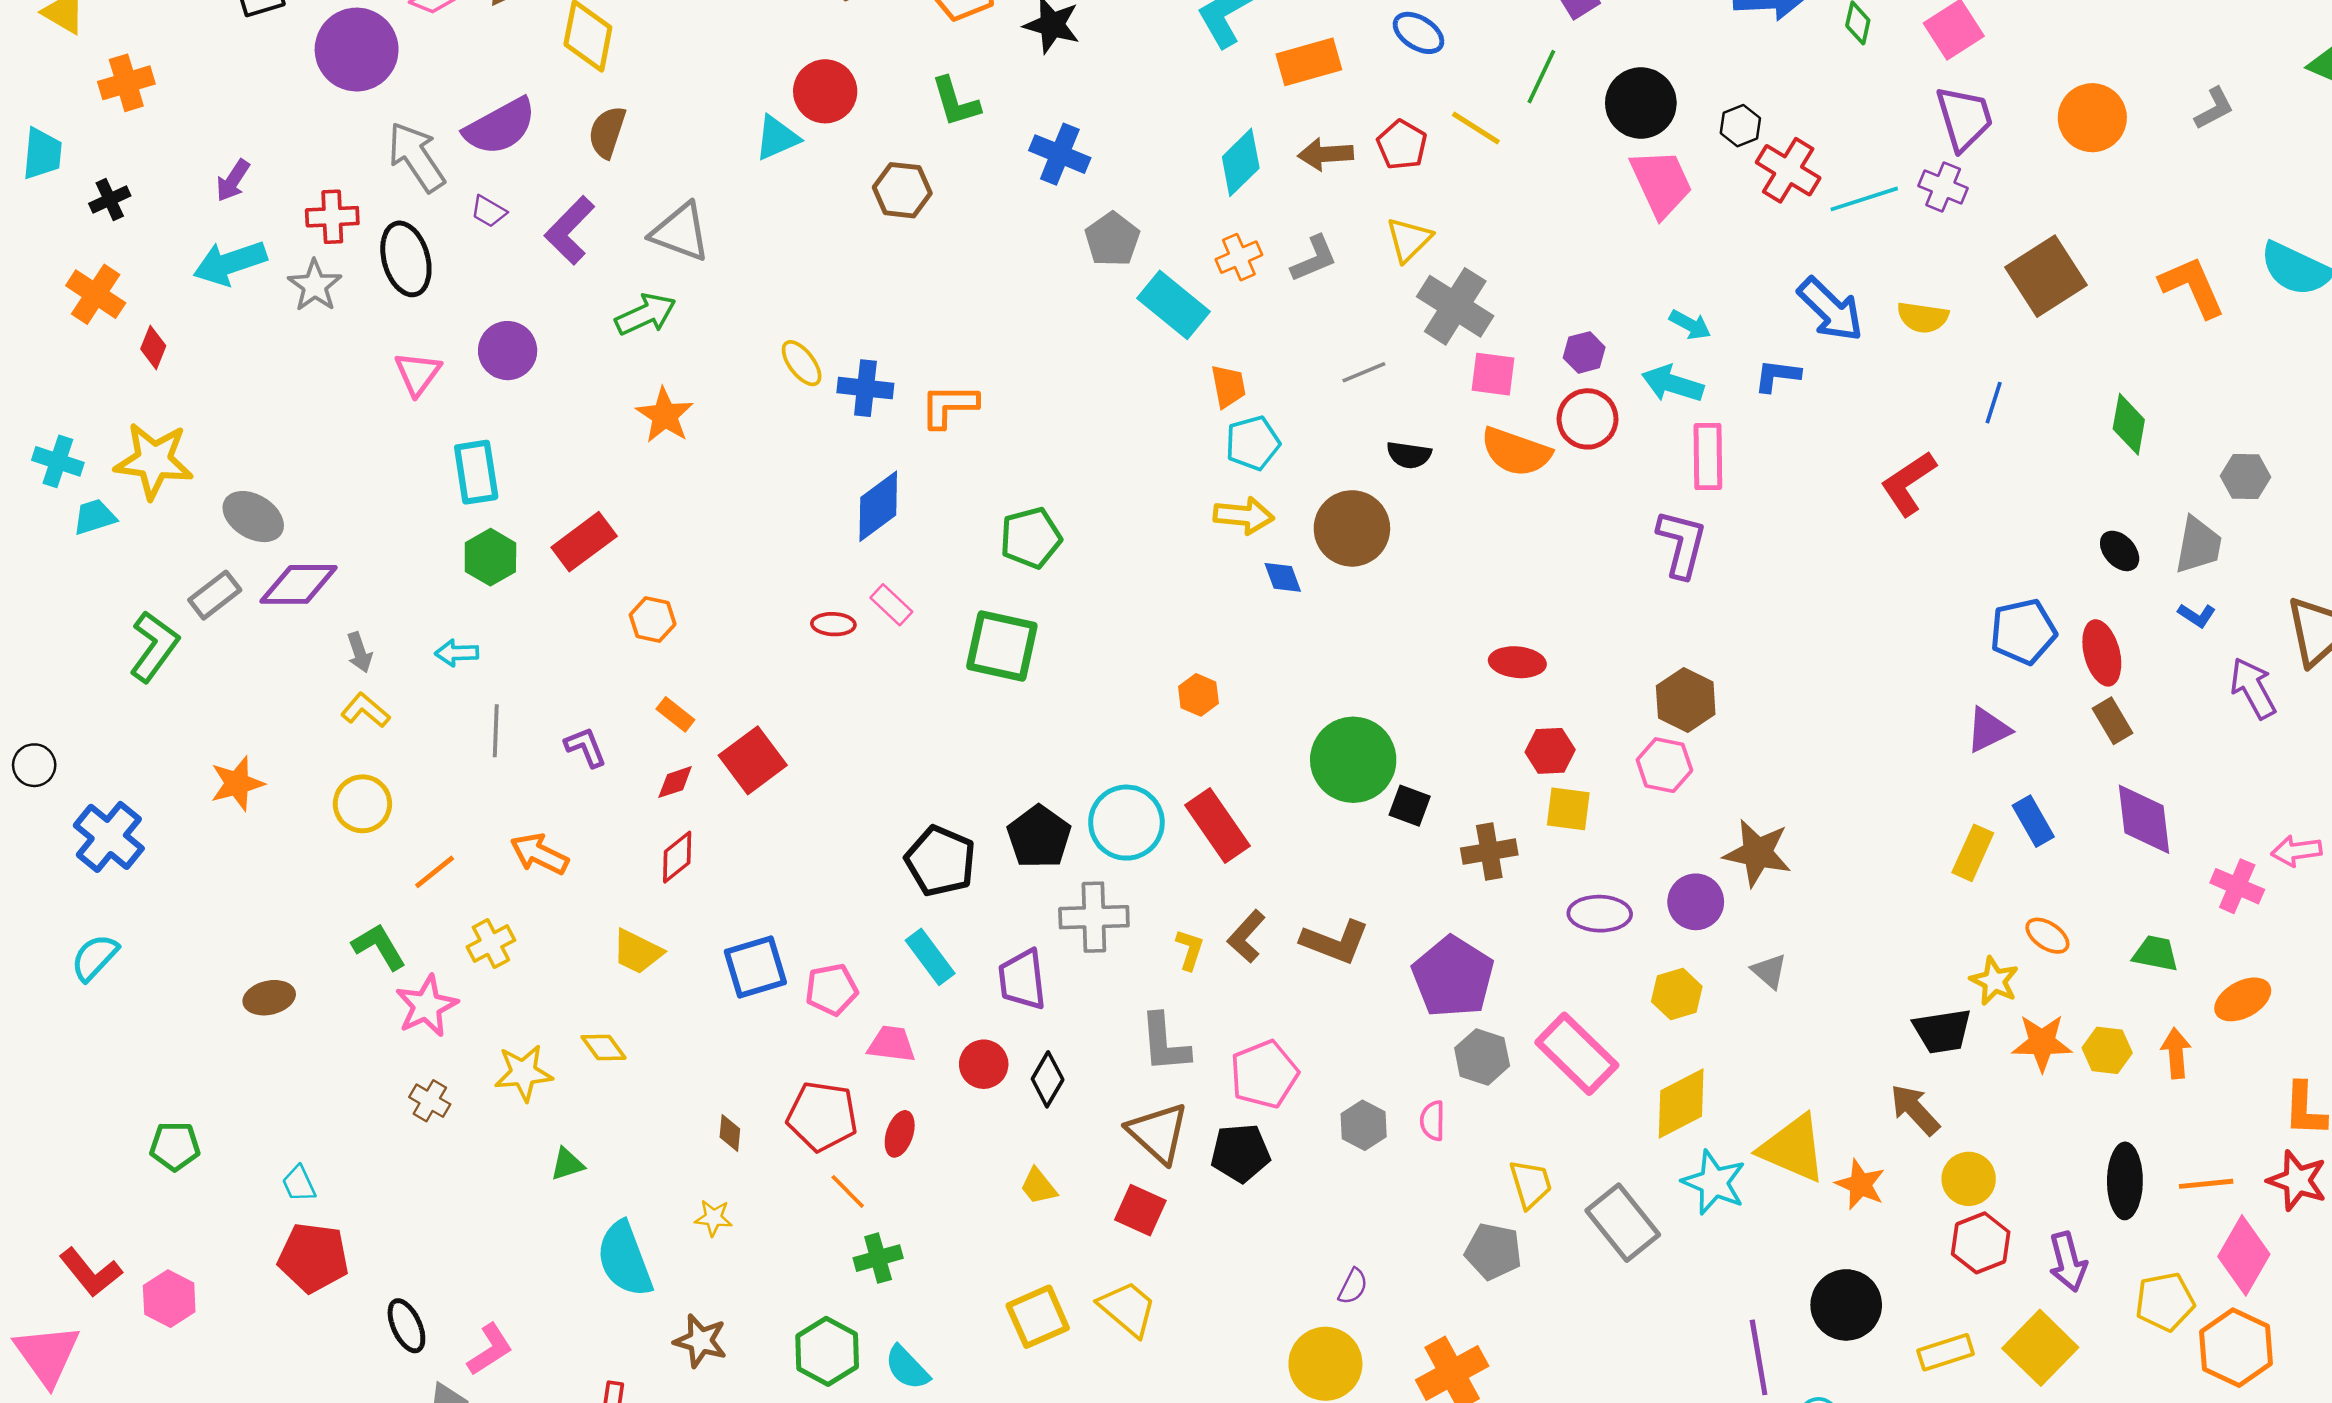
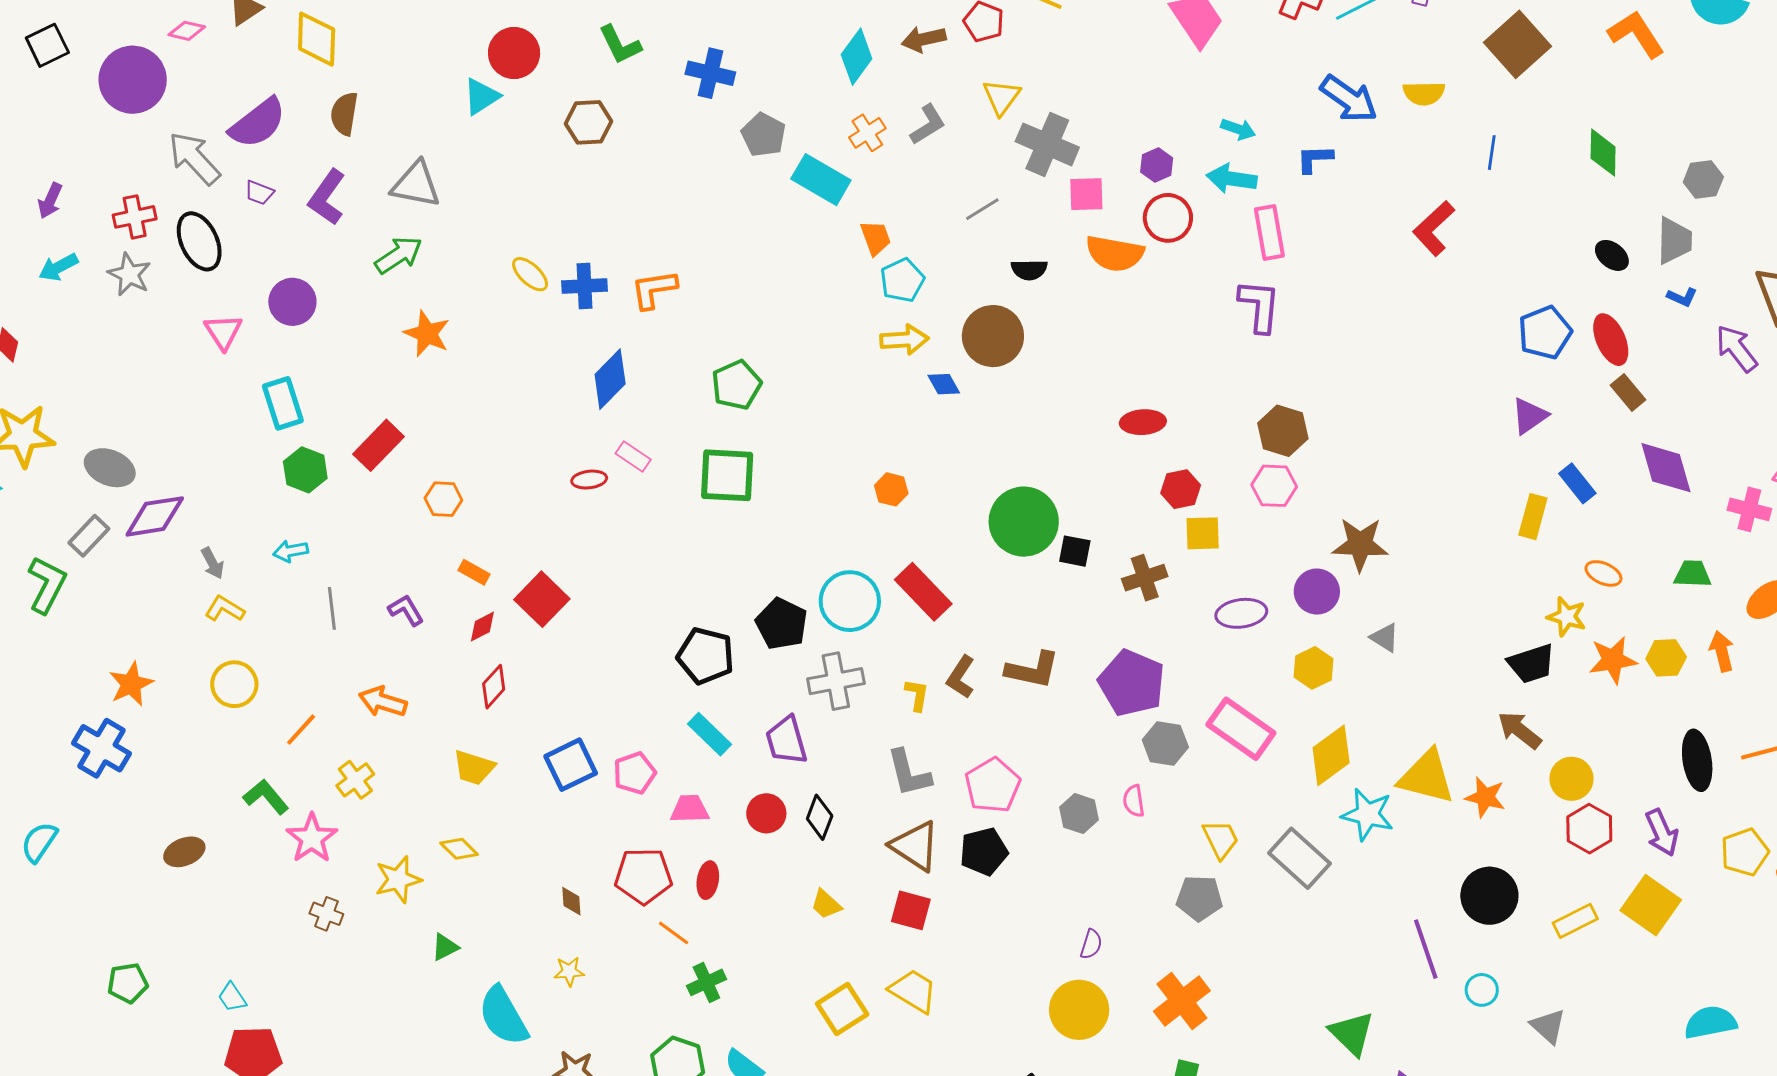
cyan arrow: (230, 263) -> (58, 267), size x0.7
blue cross: (109, 837) -> (102, 748), moved

